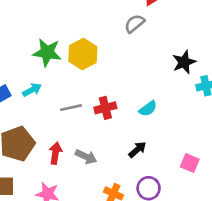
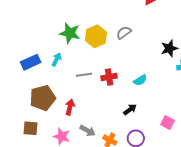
gray semicircle: (134, 24) -> (124, 33), moved
cyan arrow: (32, 90) -> (57, 59), turned -40
gray arrow: (86, 157) -> (88, 131), moved

